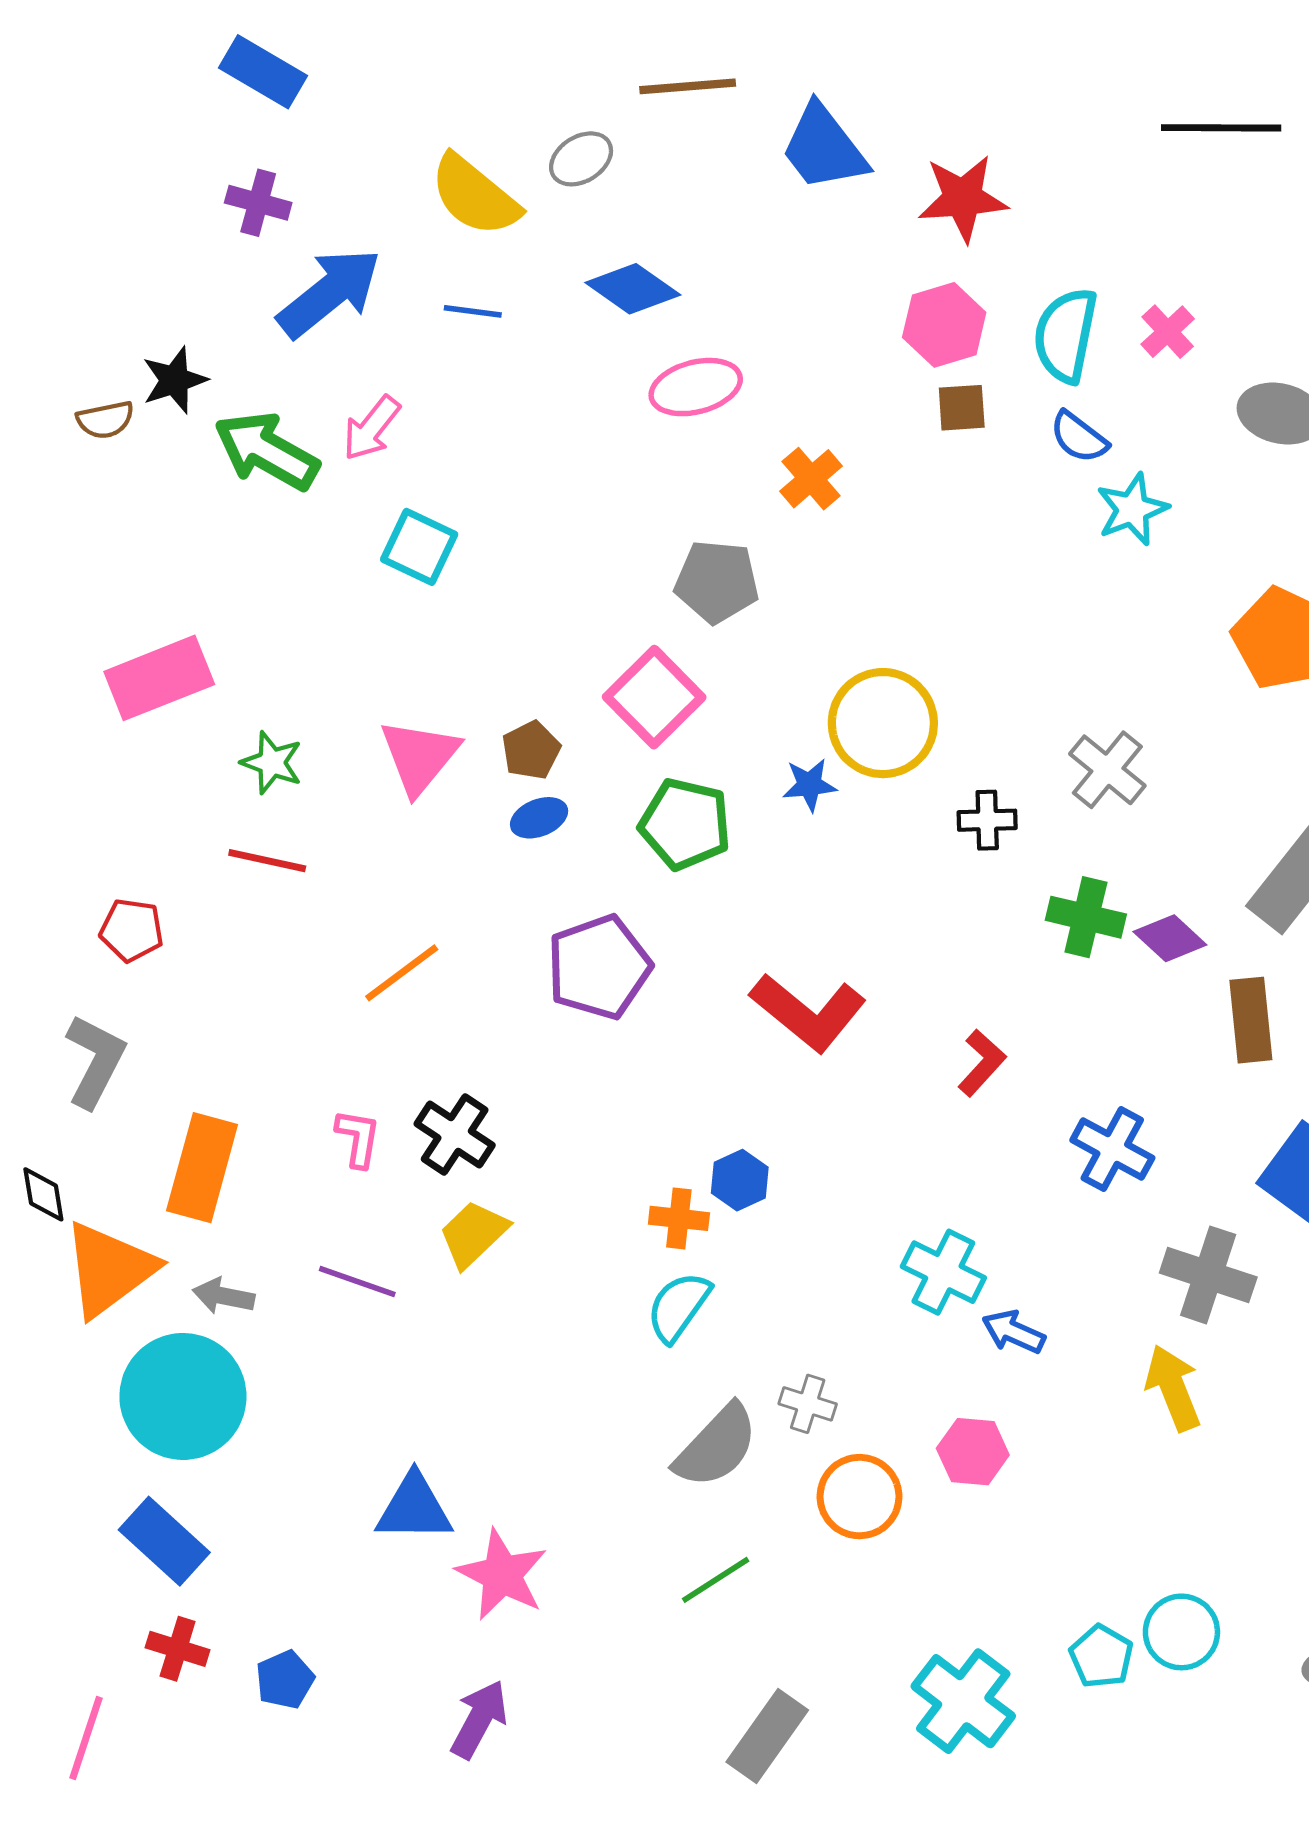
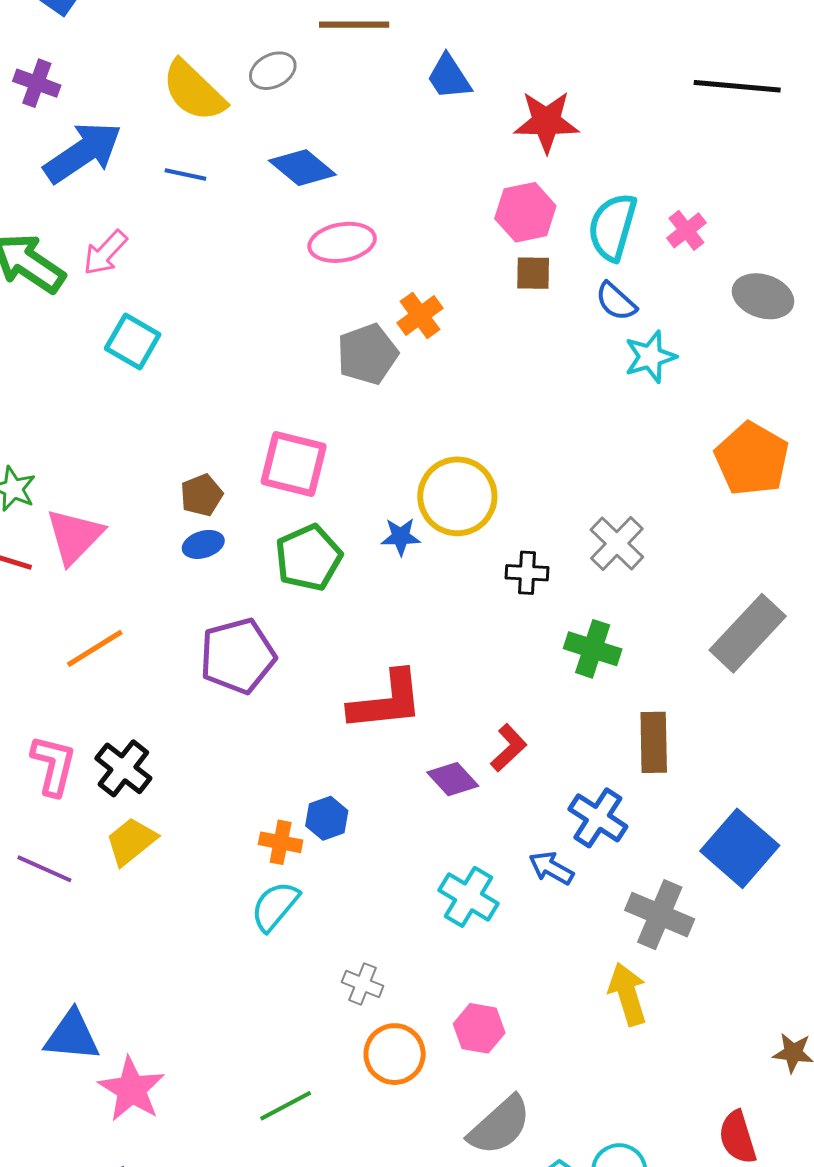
blue trapezoid: (824, 148) -> (449, 77), size x0.7
gray pentagon: (717, 582) -> (367, 354), moved, turned -30
pink square: (654, 697) -> (294, 464), turned -36
pink triangle: (419, 757) -> (74, 536), moved
green pentagon: (685, 824) -> (308, 558), turned 30
purple diamond: (1170, 938) -> (453, 779), moved
red L-shape: (808, 1012) -> (386, 701), turned -50
brown rectangle: (1251, 1020) -> (654, 742), moved
pink L-shape: (358, 1138) -> (53, 765), size x1.4
blue arrow: (1013, 1332) -> (551, 868), moved
gray semicircle: (716, 1446) -> (500, 1125), moved

